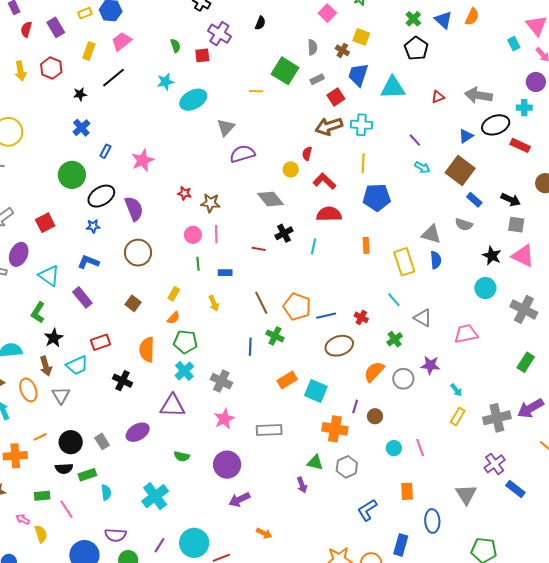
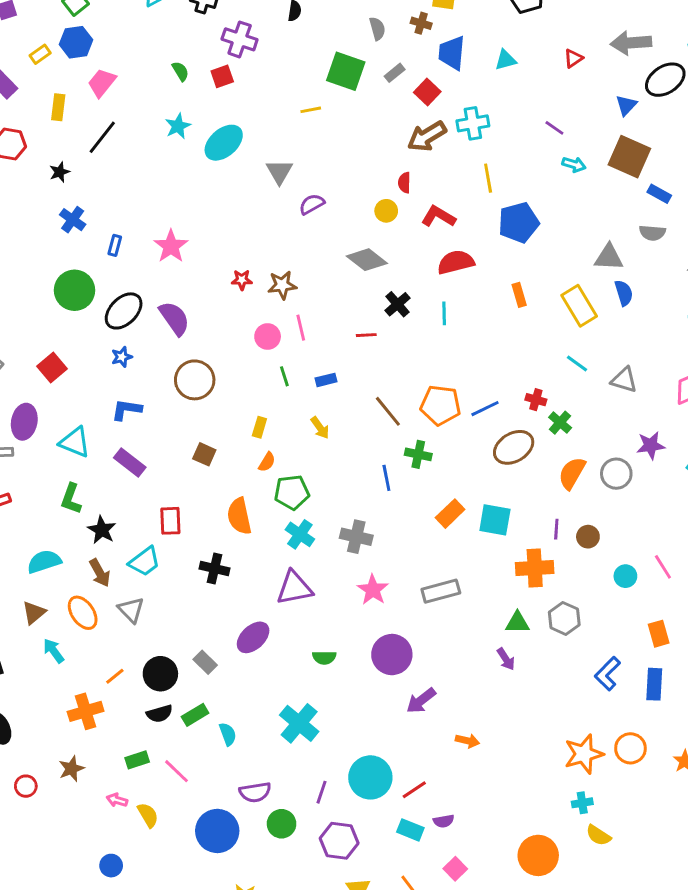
cyan triangle: (393, 88) -> (506, 60), size x0.6
purple semicircle: (242, 154) -> (312, 204), size x0.7
green cross: (395, 339) -> (560, 423), moved
red rectangle: (100, 342) -> (170, 521), turned -60
blue rectangle: (401, 545) -> (654, 684), moved

